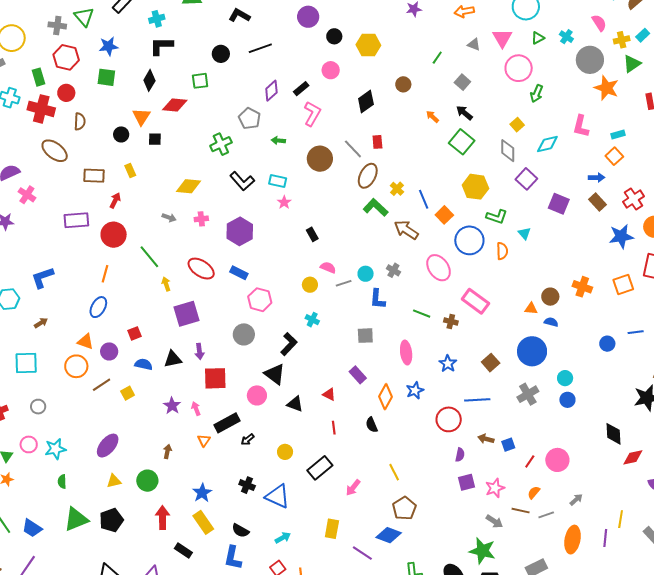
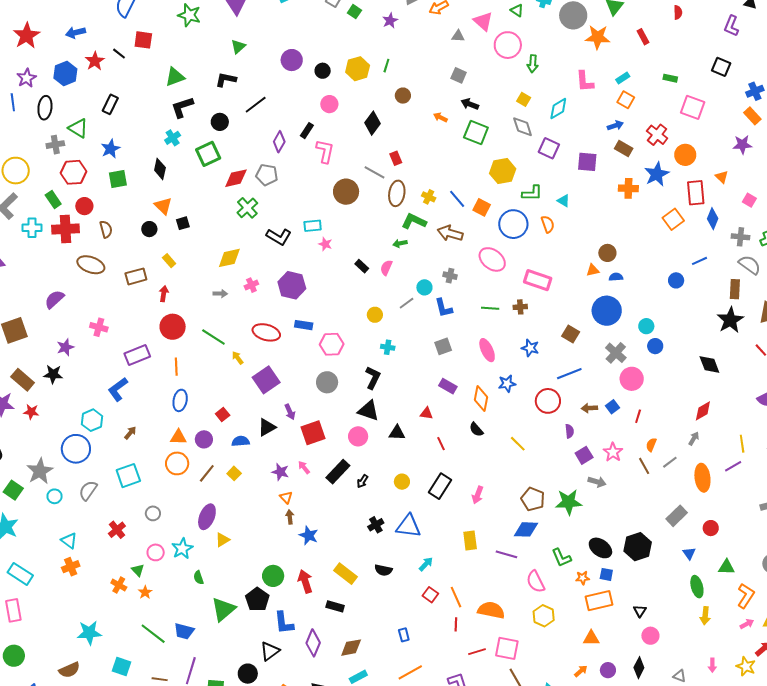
cyan cross: (157, 19) -> (173, 138), moved
green triangle: (538, 38) -> (517, 10), turned -40
black L-shape: (161, 46) -> (182, 107), moved
green line: (437, 58) -> (386, 66), moved
green square: (200, 81) -> (208, 154), size x1.4
red diamond: (175, 105) -> (236, 178), moved
green arrow: (278, 141) -> (400, 243), moved
pink cross: (27, 195) -> (99, 327), moved
purple rectangle: (76, 220) -> (137, 355), moved
pink semicircle: (328, 267) -> (386, 268), moved, turned -70
orange cross: (582, 287) -> (628, 188), moved
blue star: (415, 390) -> (507, 384), turned 30
orange triangle: (204, 440) -> (286, 497), moved
purple ellipse: (108, 446) -> (207, 517), moved
red diamond: (633, 457) -> (703, 411), moved
pink circle: (557, 460) -> (632, 379), moved
yellow line: (394, 472) -> (518, 444), moved
yellow triangle: (114, 481) -> (222, 540), moved
green circle: (147, 481) -> (273, 576), moved
black cross: (247, 485) -> (376, 525), turned -35
blue star: (202, 493) -> (309, 535), moved
brown line: (521, 511) -> (644, 466), turned 66
gray arrow: (494, 521) -> (597, 482), moved
purple line: (605, 538) -> (733, 466), turned 72
green star: (482, 551) -> (569, 502), moved
blue L-shape: (233, 558) -> (284, 623), moved

